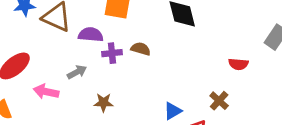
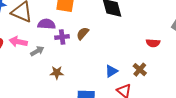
brown semicircle: (141, 49) -> (83, 33), turned -64
pink arrow: (46, 92) -> (18, 42), moved
blue triangle: (173, 111) -> (111, 71), moved

